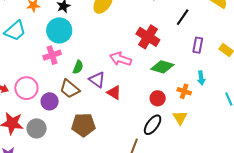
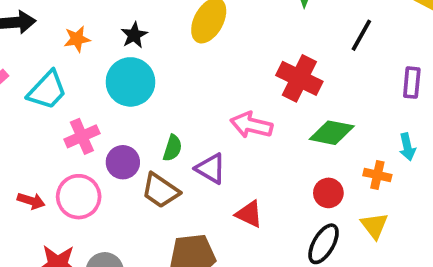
purple rectangle: (198, 45) -> (412, 83), moved
pink cross: (52, 55) -> (82, 136), moved
red triangle: (114, 93) -> (249, 214), moved
purple circle: (50, 101) -> (123, 162), moved

